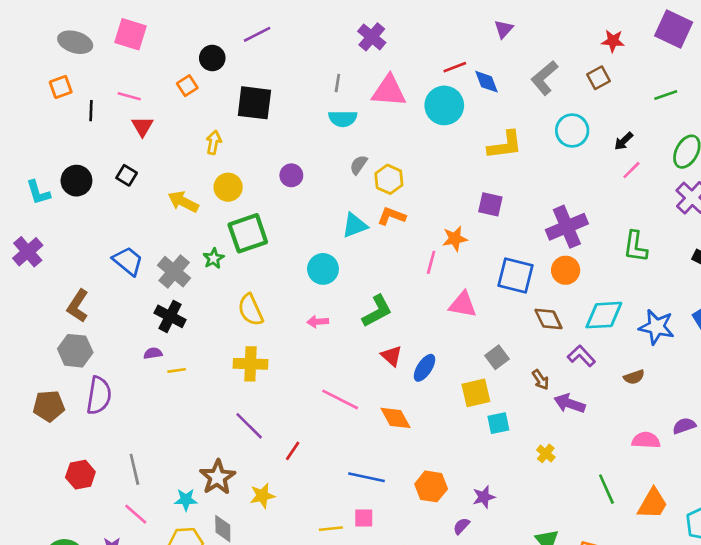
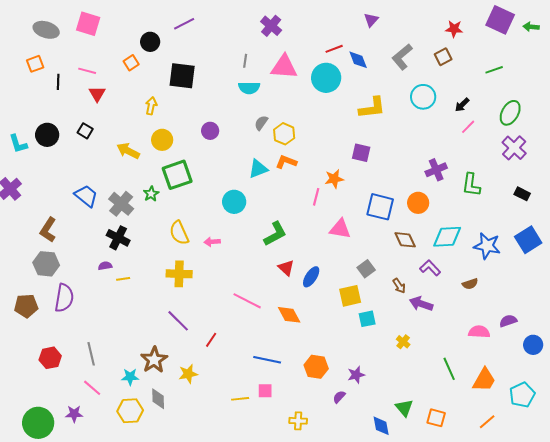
purple cross: (567, 227) -> (436, 170), moved, size x0.7
pink arrow: (318, 322) -> (212, 242), moved

